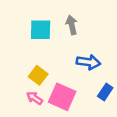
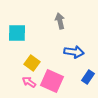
cyan square: (41, 30) -> (17, 33), moved

